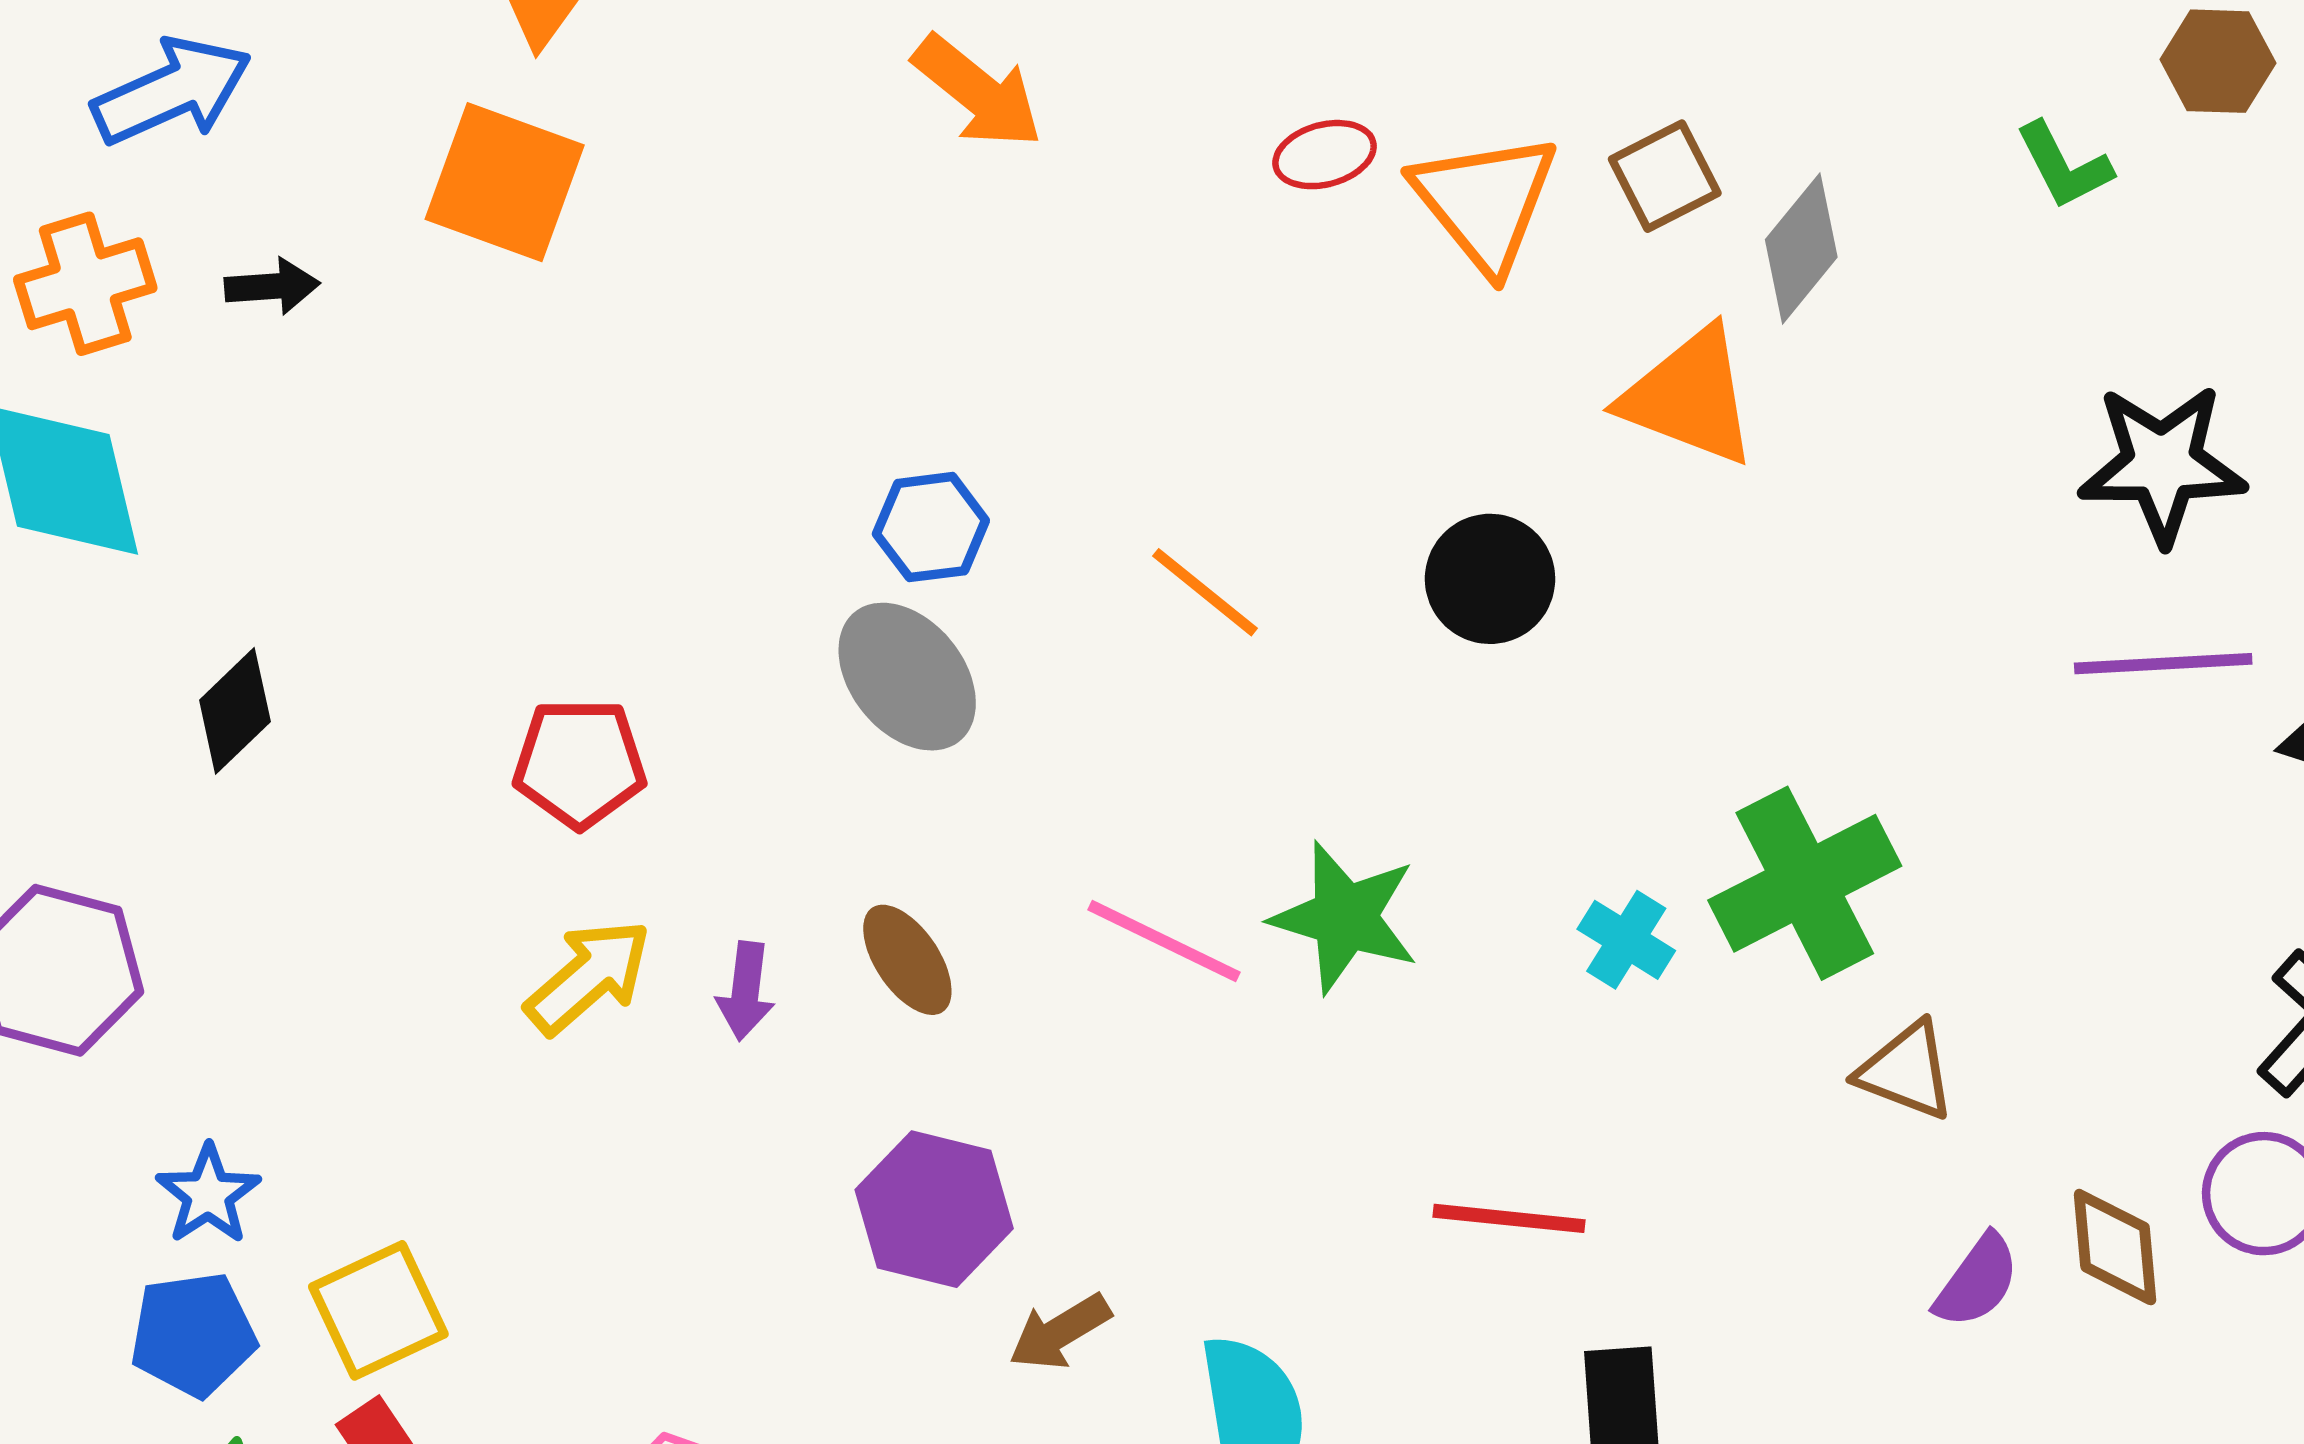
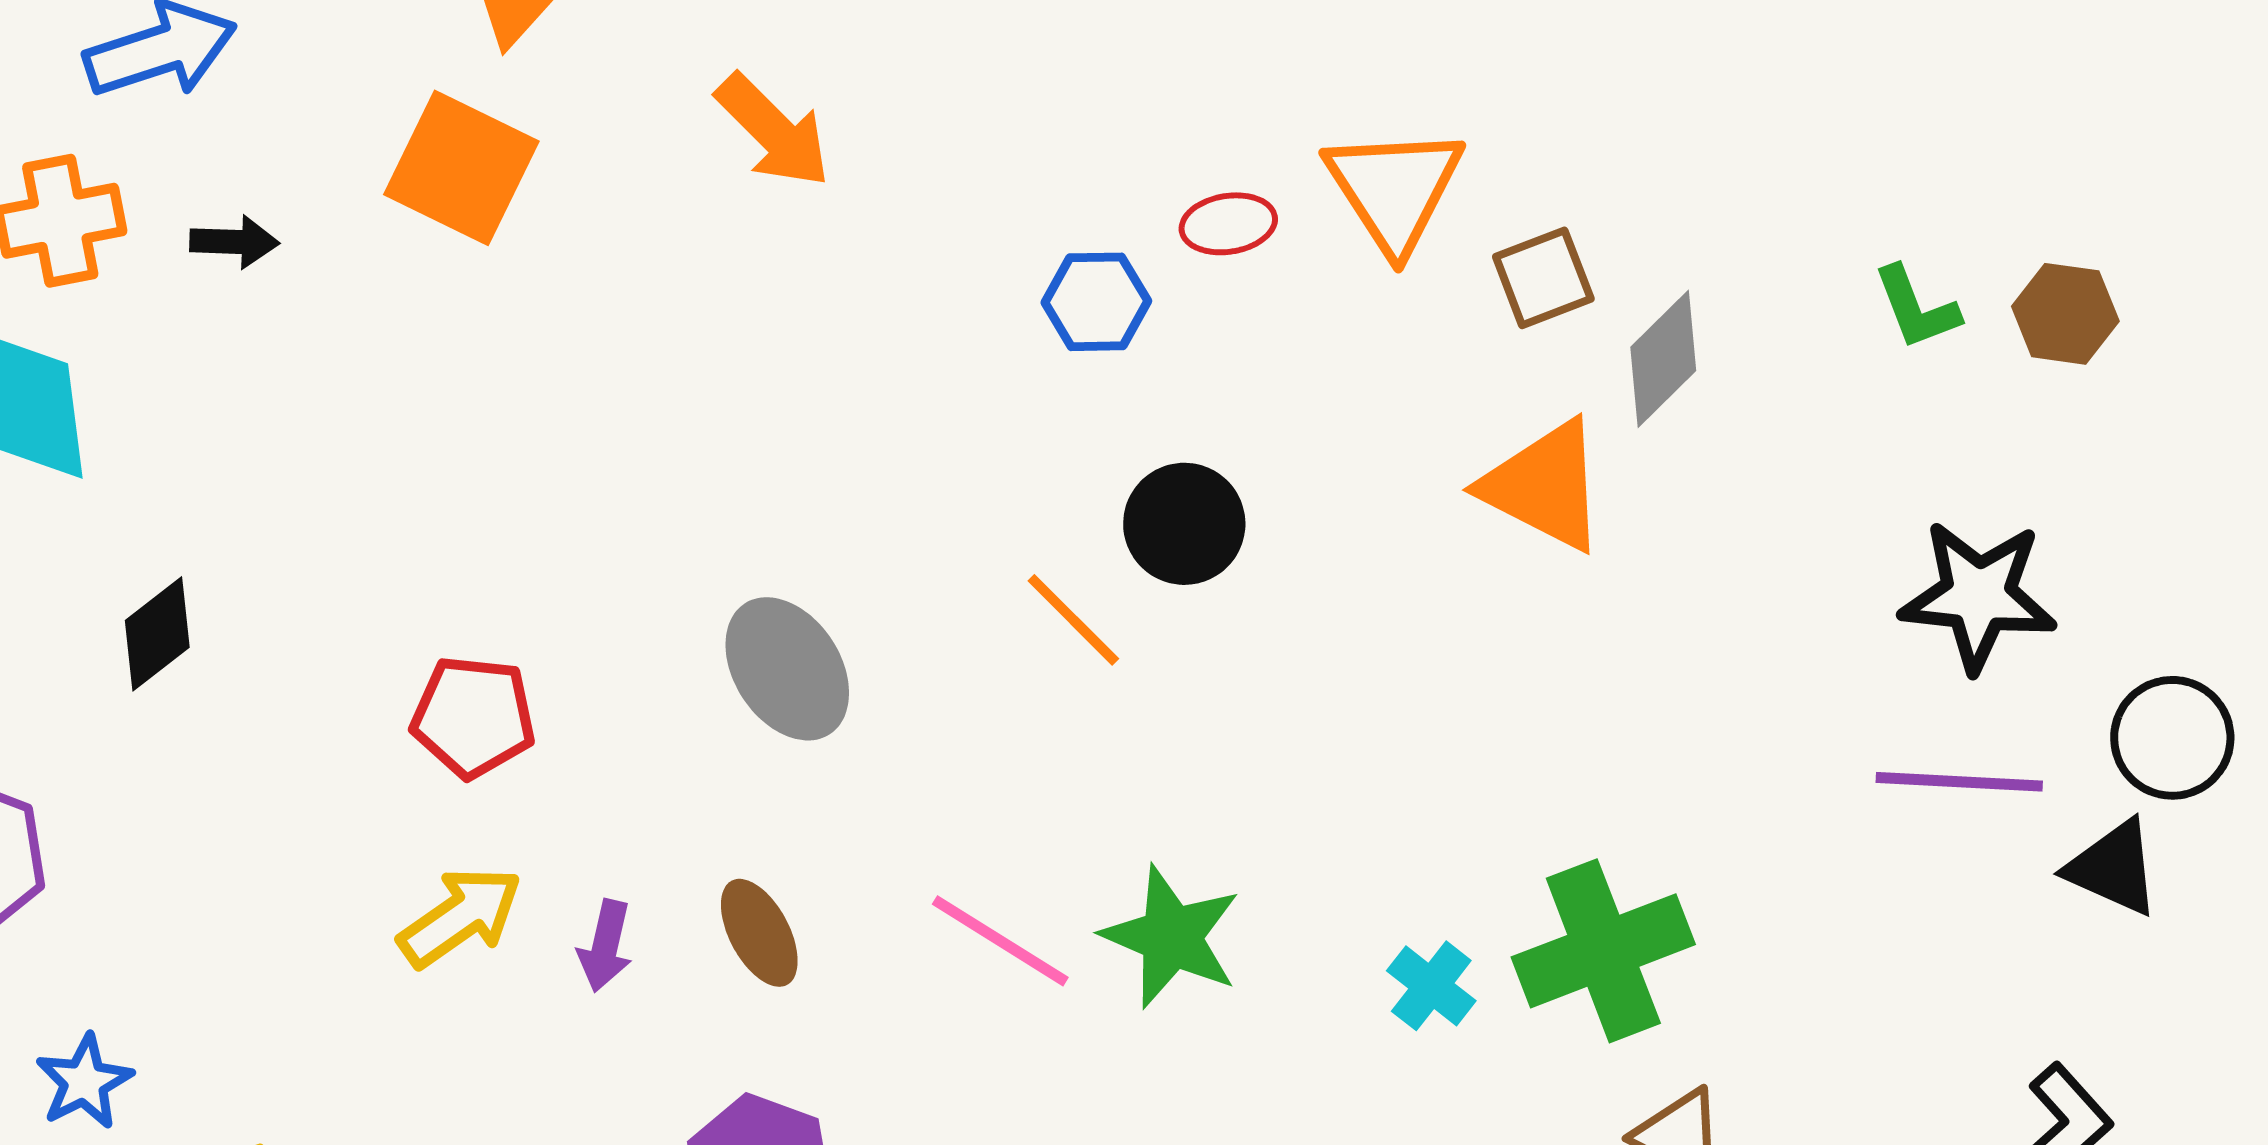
brown hexagon: (2218, 61) -> (2065, 314), moved
orange arrow: (978, 92) -> (773, 131), moved
orange triangle: (1485, 202) -> (1394, 189), moved
blue hexagon: (931, 527) -> (1096, 302), moved
black circle: (1490, 579) -> (1184, 524), moved

